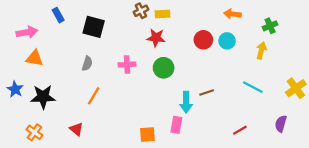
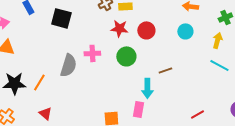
red circle: (203, 40) -> (146, 30), moved
gray semicircle: (87, 63) -> (68, 65), moved, size x1.6
cyan line: (253, 87) -> (219, 65), moved
brown line: (207, 93) -> (165, 70), moved
orange line: (94, 96) -> (39, 82), moved

